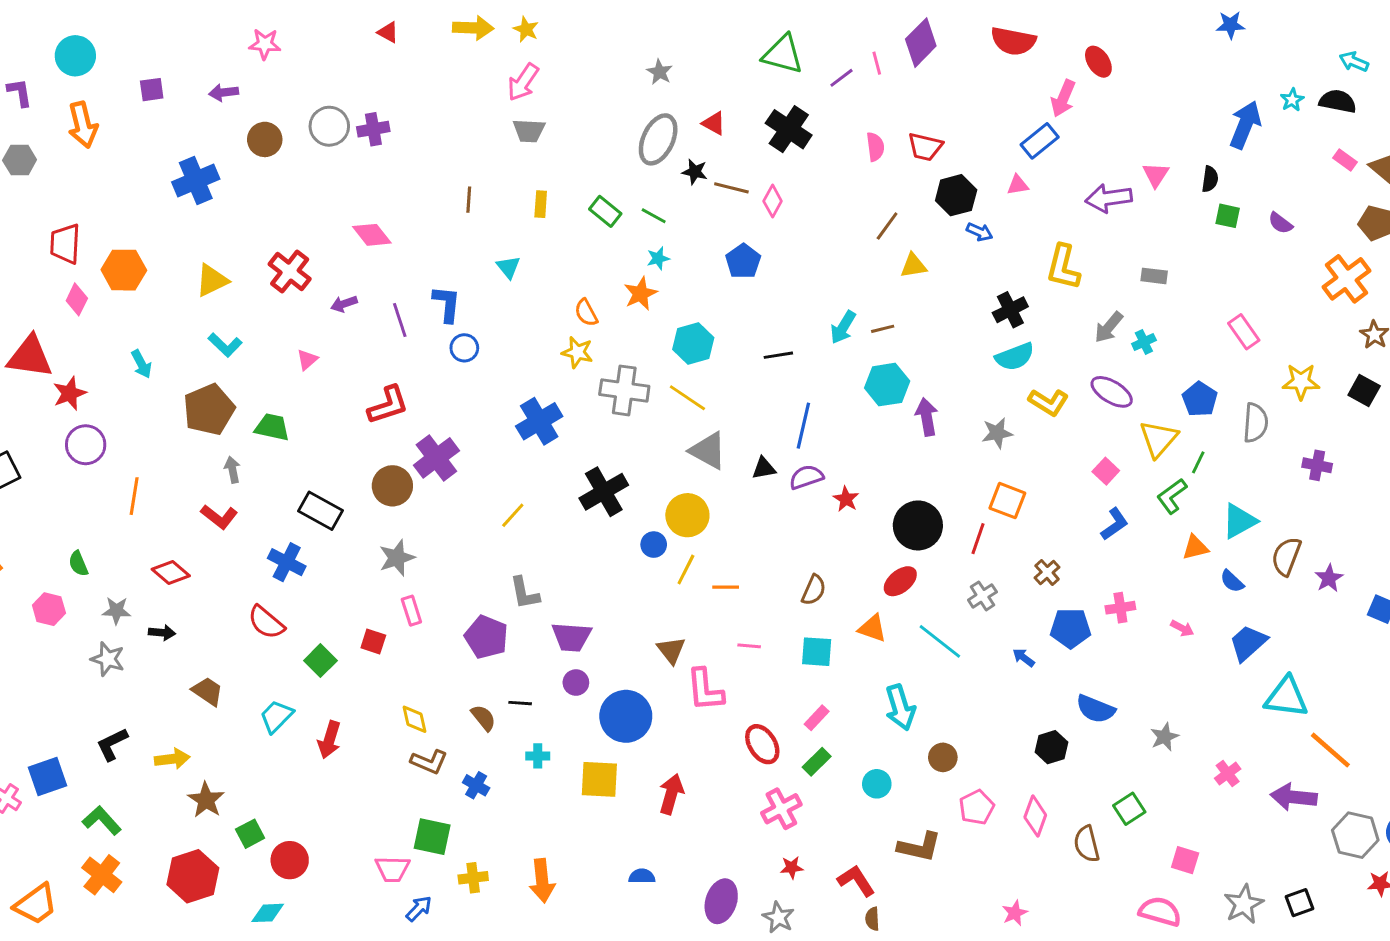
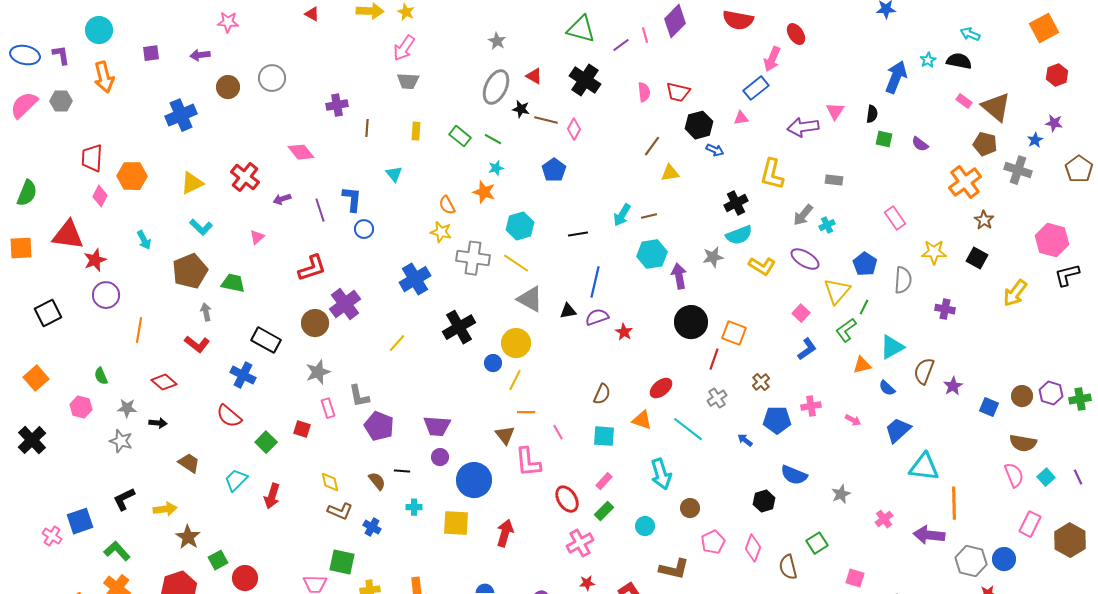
purple cross: (373, 129) -> (337, 105), moved
orange star: (640, 294) -> (484, 192), turned -30
gray star: (997, 433) -> (713, 257), moved
black circle: (918, 525) -> (691, 322), moved
orange line: (726, 587) -> (526, 412), moved
gray L-shape: (525, 593) -> (359, 396), moved
pink line: (749, 646) -> (558, 432), turned 56
orange line: (1330, 750) -> (954, 503), turned 48

